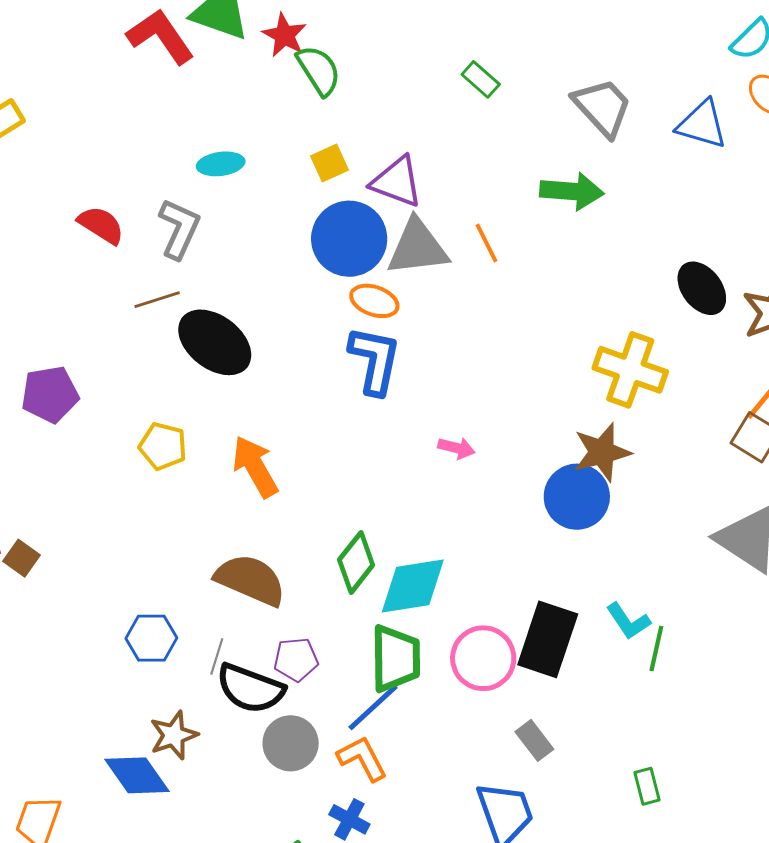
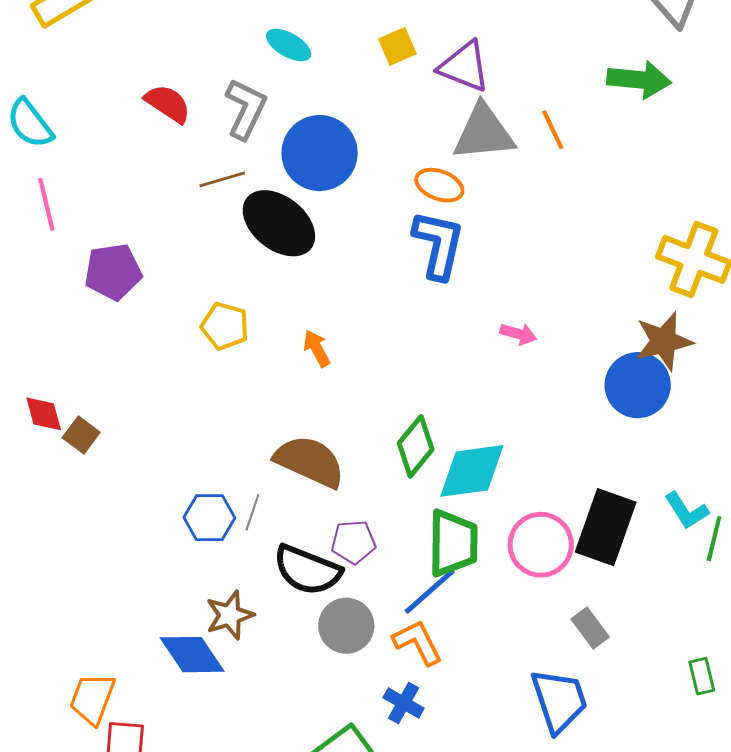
cyan ellipse: (221, 164) -> (289, 45), turned 36
blue circle: (349, 239) -> (320, 153), moved
orange arrow: (255, 467) -> (317, 348), size x0.6
gray line: (217, 657) -> (252, 512), moved

